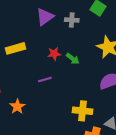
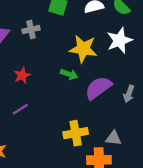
green arrow: (73, 59) -> (69, 74), moved

